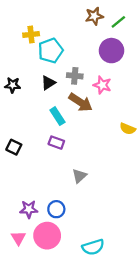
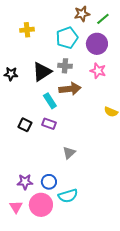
cyan pentagon: (51, 51) -> (67, 38), moved
black triangle: (48, 83) -> (42, 72), size x1.5
pink star: (102, 85) -> (98, 71), moved
brown arrow: (80, 102) -> (70, 89), turned -40
black square: (14, 147) -> (25, 125), moved
cyan semicircle: (93, 247) -> (68, 196), moved

